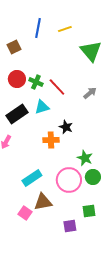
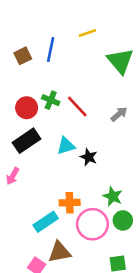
blue line: (38, 28) -> (51, 49), moved
red circle: (17, 79) -> (27, 108), moved
cyan triangle: (42, 107) -> (66, 146), moved
orange cross: (51, 140) -> (70, 203), moved

